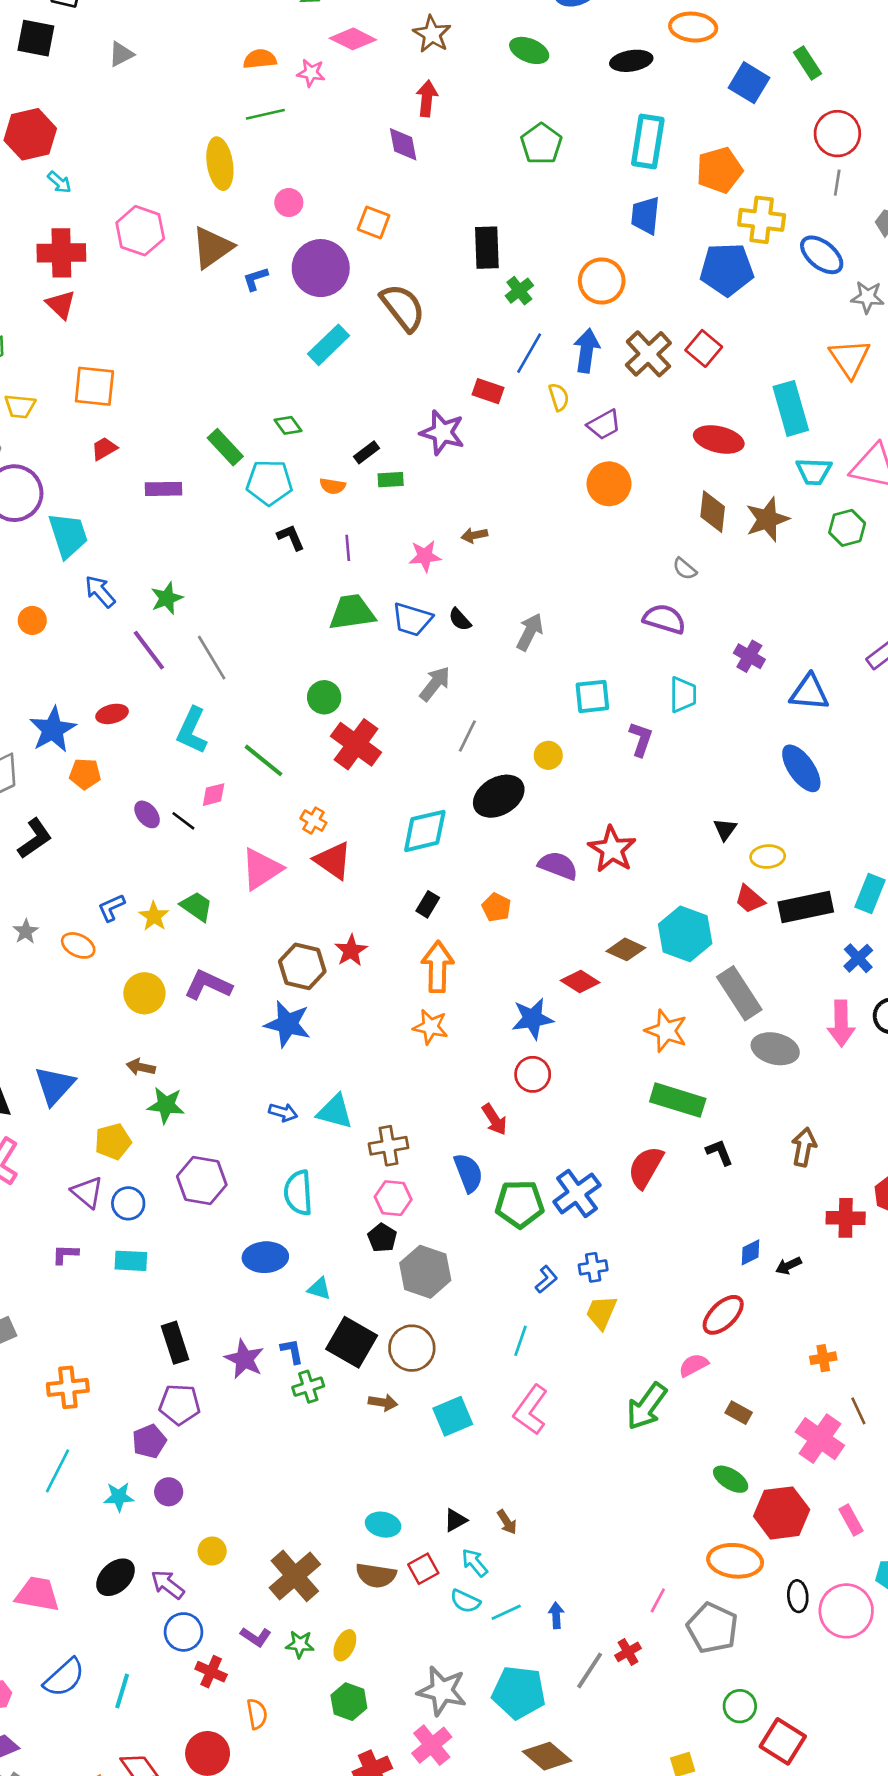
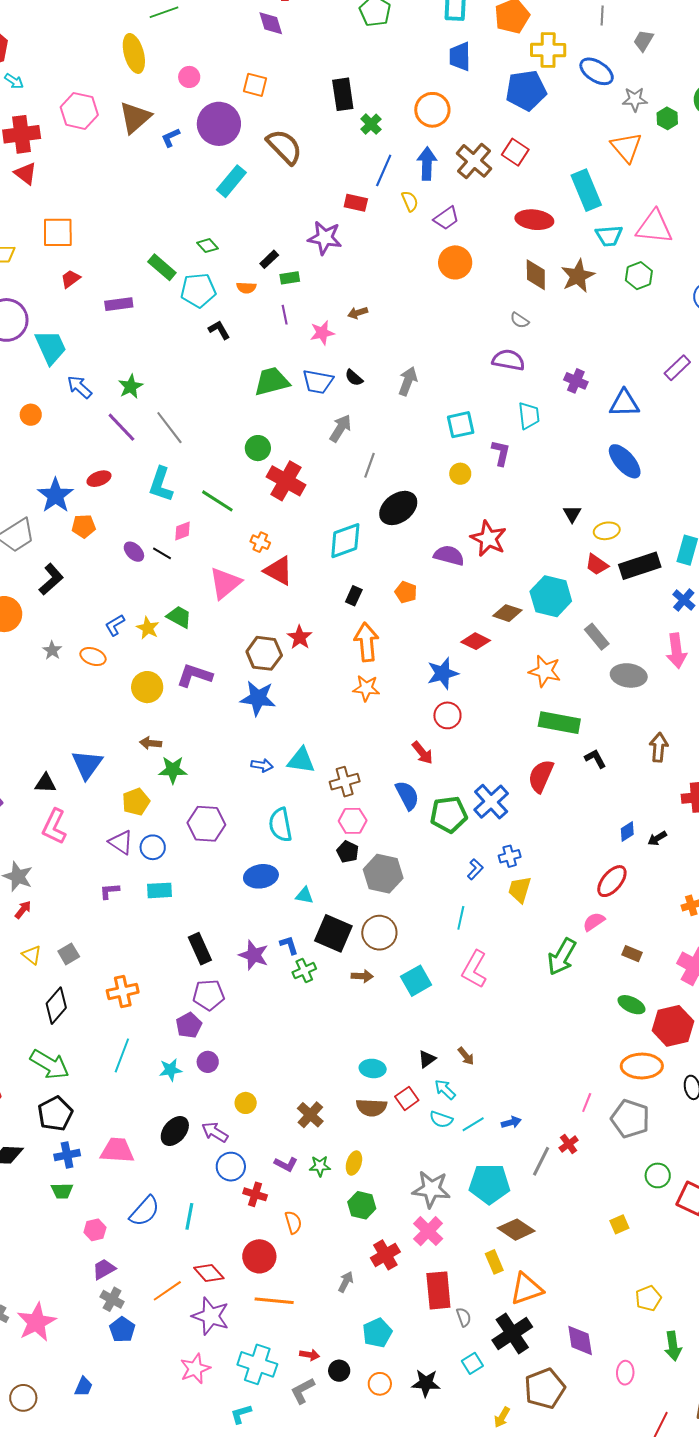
purple line: (348, 548) -> (285, 315), moved
yellow circle: (548, 755) -> (460, 474), moved
gray rectangle: (739, 993) -> (597, 637), size x0.7
brown cross: (295, 1576) -> (310, 1115), size x0.7
blue arrow: (556, 1615) -> (511, 1122), turned 84

